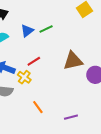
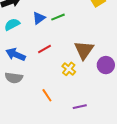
brown triangle: (73, 61) -> (84, 50), turned -45
yellow cross: (24, 77) -> (69, 69), moved

